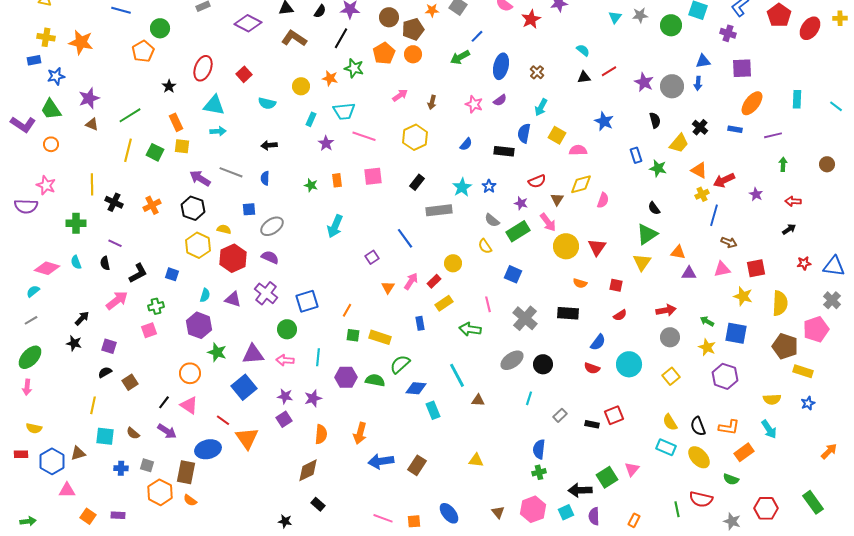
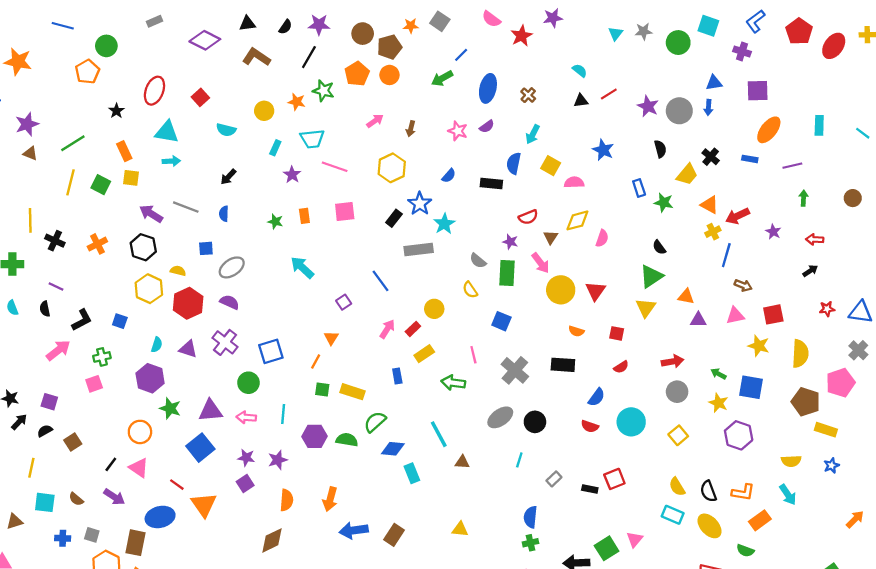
black arrow: (269, 145) -> (228, 177), turned -42
blue star: (489, 186) -> (420, 204), moved, size x1.5
cyan arrow: (335, 226) -> (302, 267), turned 110
green rectangle: (518, 231) -> (507, 273), turned -55
orange triangle: (388, 287) -> (331, 338), moved
black arrow: (82, 318) -> (19, 422), moved

